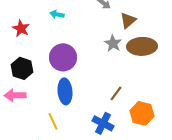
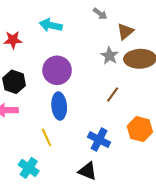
cyan arrow: (57, 14) -> (51, 25), size x1.5
red star: (21, 28) -> (13, 40), turned -30
brown line: (116, 93) -> (113, 94), moved

